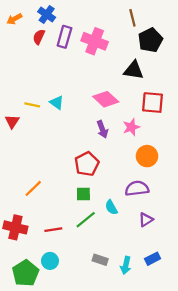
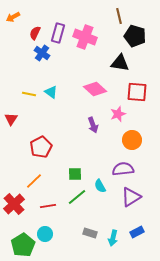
blue cross: (47, 14) -> (42, 53), moved
black pentagon: (150, 40) -> (135, 36), turned -30
red triangle: (12, 122) -> (11, 119), moved
purple arrow: (102, 129) -> (93, 125), moved
red pentagon: (87, 164) -> (41, 147), moved
orange line: (33, 188) -> (34, 181), moved
purple triangle: (146, 220) -> (131, 197), size x1.5
red cross: (15, 227) -> (14, 204), turned 35

